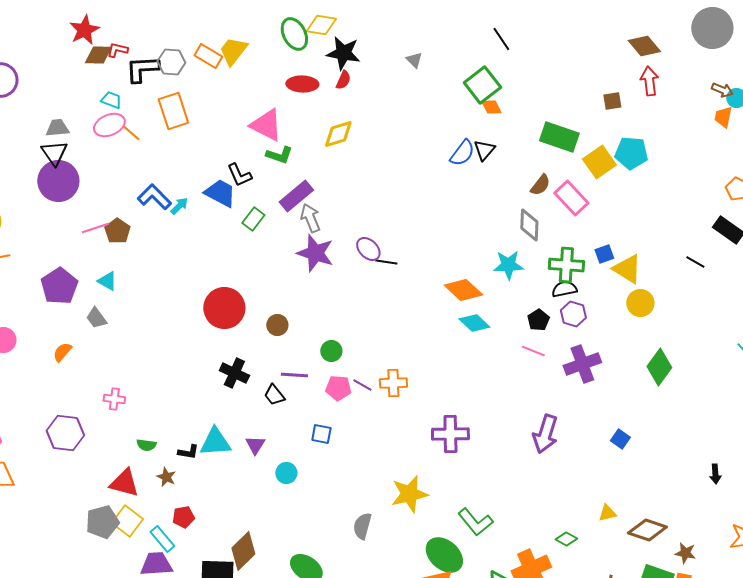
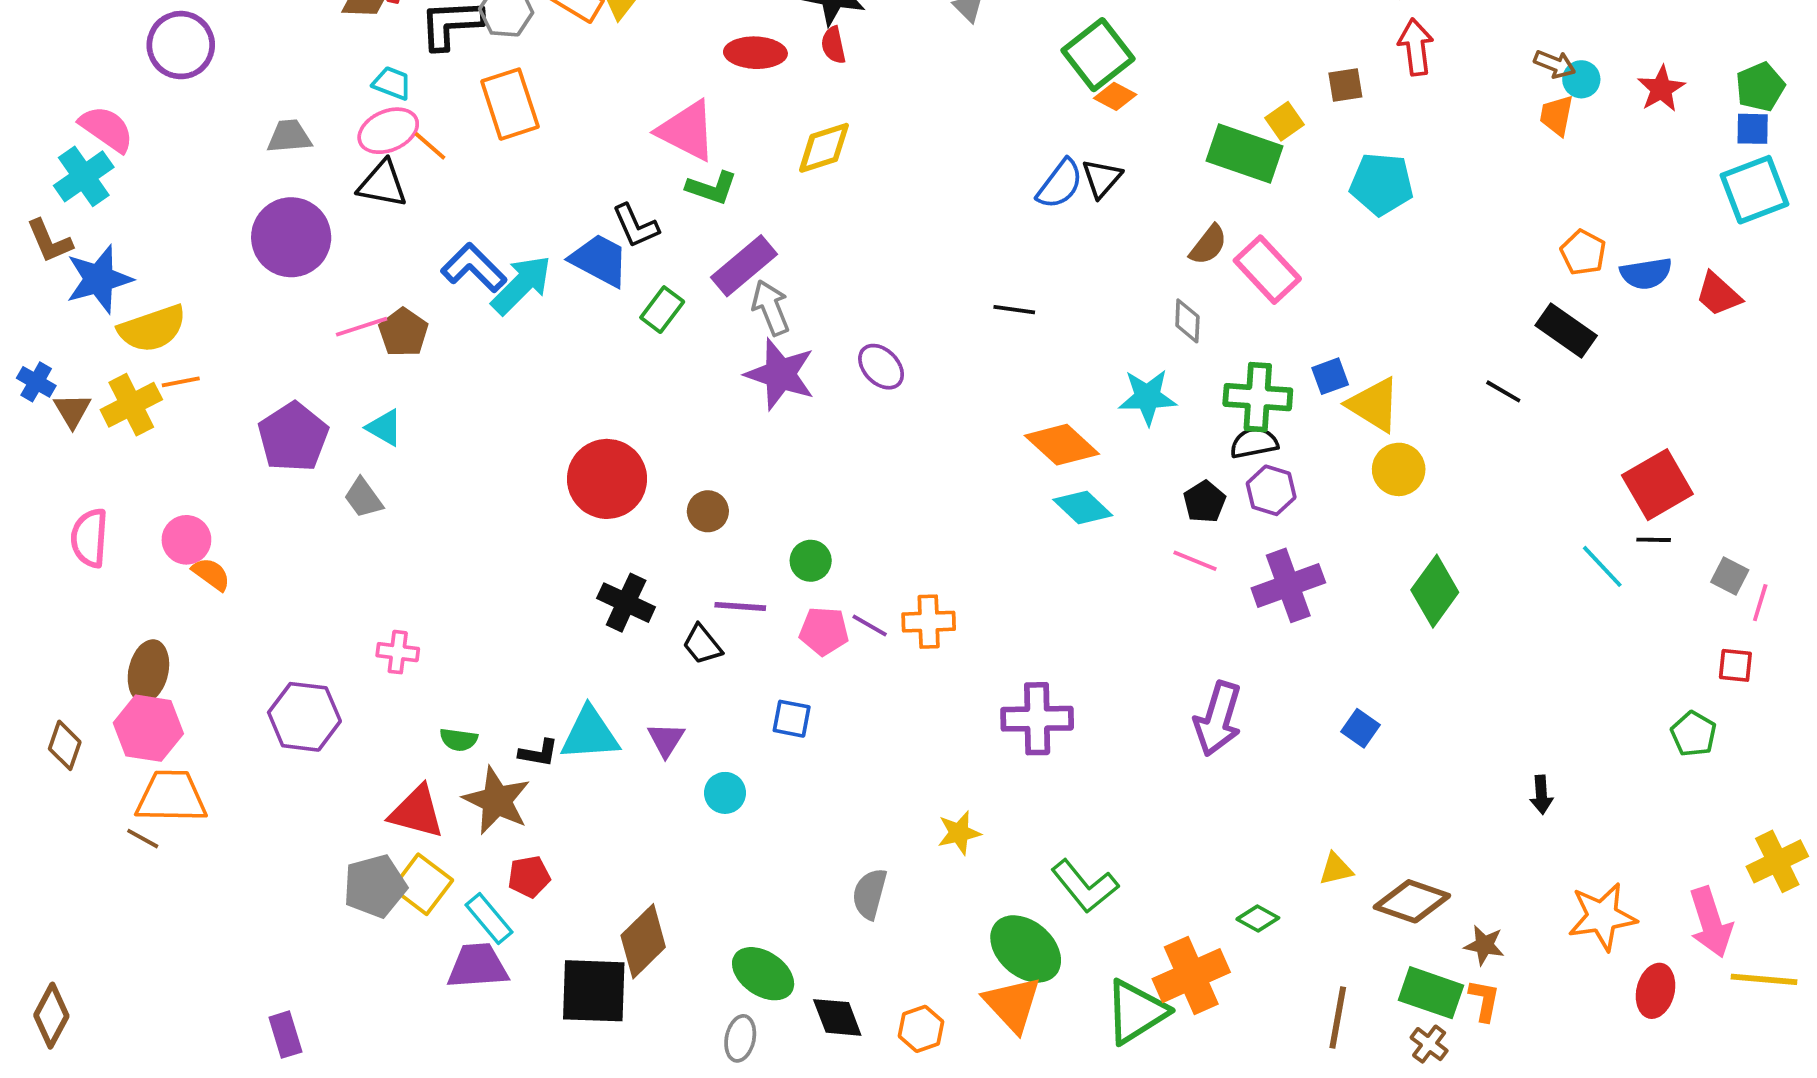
red semicircle: (343, 80) -> (833, 45), turned 144
orange diamond: (491, 107) -> (1115, 96), turned -35
black triangle: (54, 153) -> (382, 184), moved, turned -44
yellow square: (599, 162) -> (1284, 121), moved, size x0.6
cyan arrow: (179, 206) -> (521, 285), size x1.8
gray diamond: (529, 225) -> (1187, 321), size x0.7
black line: (386, 262) -> (1014, 310), moved
orange semicircle: (62, 352) -> (211, 574), moved, turned 85
brown star: (166, 477) -> (497, 801), size x1.8
yellow star: (409, 494) -> (959, 833), size x0.6

